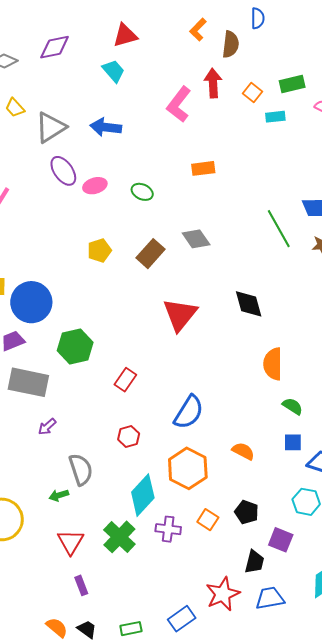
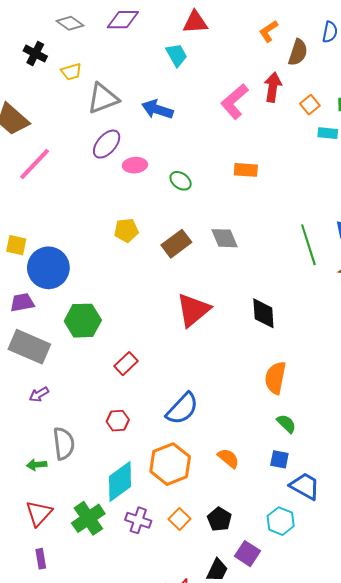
yellow trapezoid: (15, 108) -> (71, 72), turned -75
purple ellipse: (63, 171) -> (107, 144), turned 64

